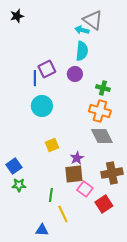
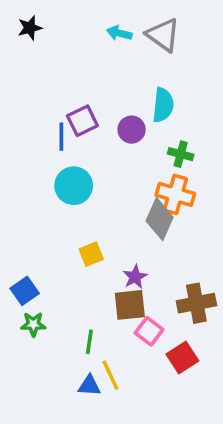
cyan arrow: (82, 30) -> (119, 33), moved
cyan semicircle: (82, 51) -> (163, 105), moved
gray diamond: (102, 136) -> (160, 219), moved, turned 50
blue triangle: (42, 230) -> (89, 386), moved

